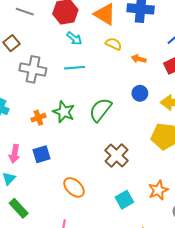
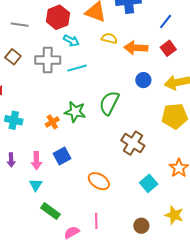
orange arrow: (139, 59) -> (136, 48), size x1.6
gray cross: (33, 69) -> (48, 60), moved

